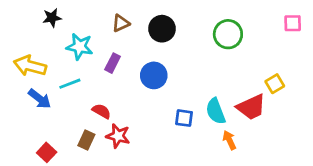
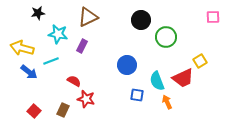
brown triangle: (121, 23) -> (88, 17), size x1.5
black circle: (162, 29) -> (141, 20), moved
green circle: (228, 34) -> (166, 37), moved
blue circle: (154, 75) -> (127, 65), moved
blue square: (184, 118) -> (137, 95), moved
brown rectangle: (86, 140) -> (63, 110), moved

